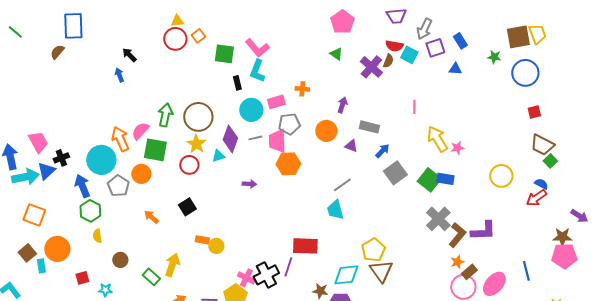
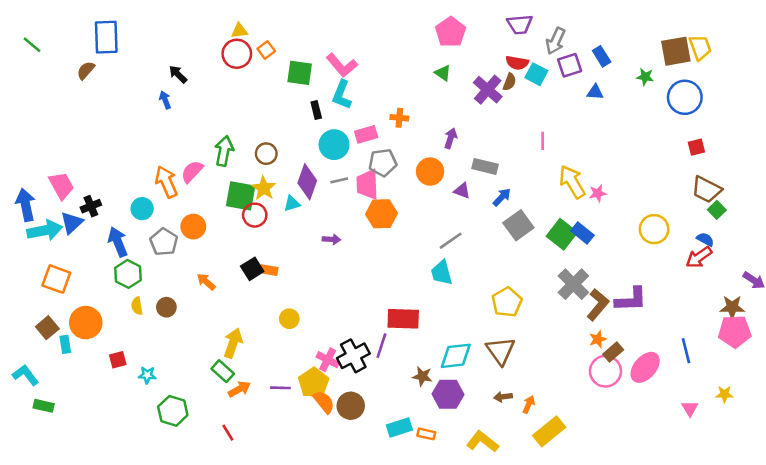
brown circle: (198, 117) -> (266, 154), size x0.6
green square: (155, 150) -> (241, 196), moved
cyan circle: (101, 160) -> (142, 209), size x0.6
blue rectangle: (445, 179) -> (582, 233), turned 30
orange rectangle: (202, 240) -> (269, 270), moved
yellow pentagon: (373, 250) -> (507, 302), moved
brown circle: (120, 260) -> (166, 307), moved
green rectangle: (151, 277) -> (223, 371), moved

